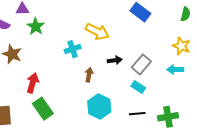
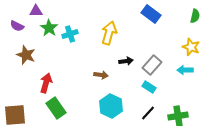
yellow arrow: (97, 32) -> (109, 33), turned -100
cyan cross: (73, 49) -> (70, 34), moved
brown arrow: (89, 75) -> (101, 75), turned 88
black line: (137, 114) -> (148, 113), turned -42

